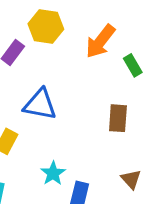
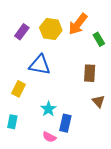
yellow hexagon: (46, 26) -> (51, 29), moved
brown triangle: (131, 179) -> (98, 101), moved

